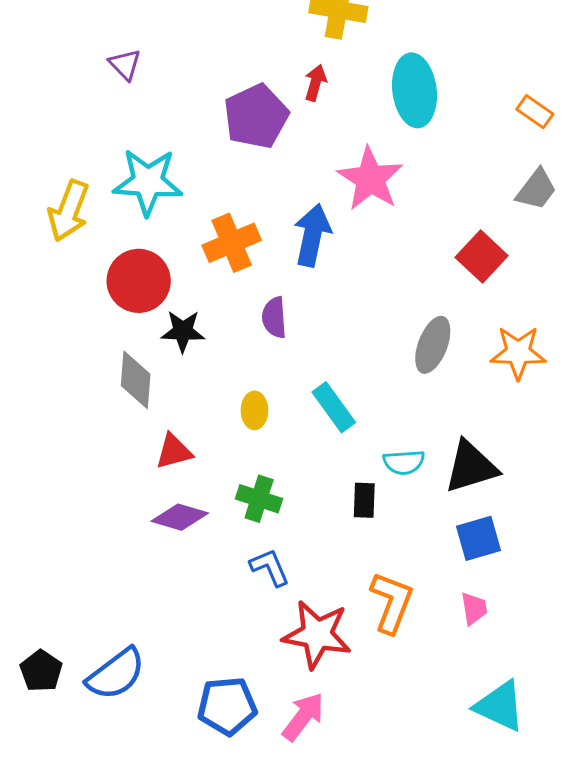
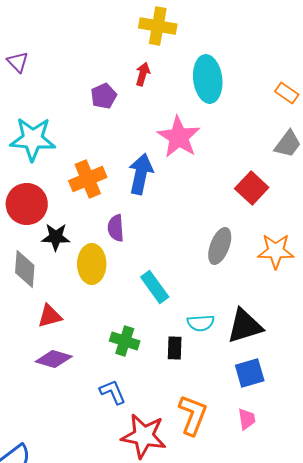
purple pentagon: (256, 116) -> (104, 96), size x0.6
yellow ellipse: (254, 410) -> (92, 264), moved, size x1.6
green cross: (259, 499) -> (125, 341), moved

